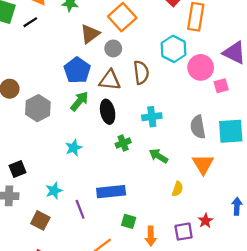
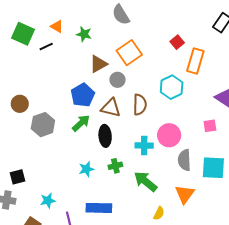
pink circle: (201, 67) -> (169, 135), moved
cyan star: (74, 148) -> (86, 169), moved
green arrow: (158, 156) -> (146, 181), size x1.4

